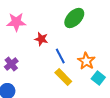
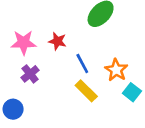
pink star: (16, 22) -> (24, 43), moved
purple cross: (11, 64) -> (30, 74), moved

